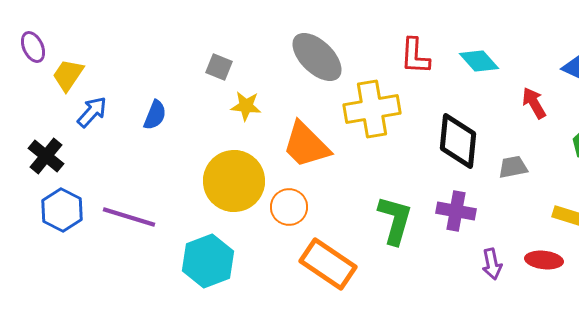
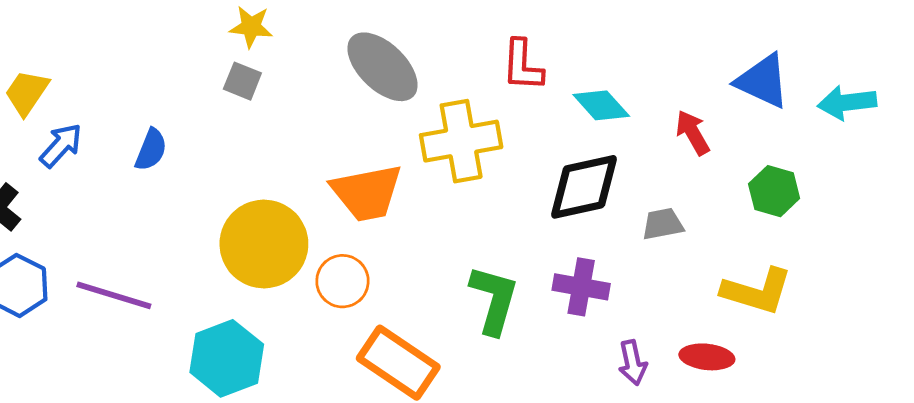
cyan diamond: (479, 61) -> (601, 105), moved
yellow star: (246, 106) -> (251, 27), moved
black diamond: (458, 141) -> (584, 187), turned 72
orange trapezoid: (306, 145) -> (367, 193), turned -56

